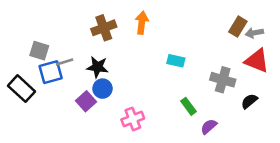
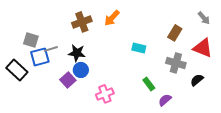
orange arrow: (142, 23) -> (112, 18), turned -144
brown rectangle: (238, 27) -> (175, 33), moved
gray arrow: (254, 33) -> (204, 18), moved, turned -120

